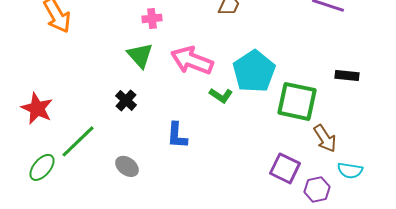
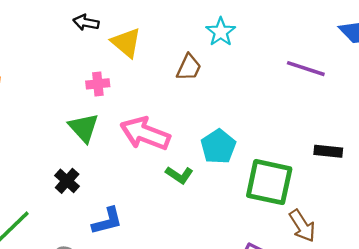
cyan pentagon: (254, 71) -> (218, 147), size x0.7
blue L-shape: (177, 135) -> (107, 221), moved, turned -108

